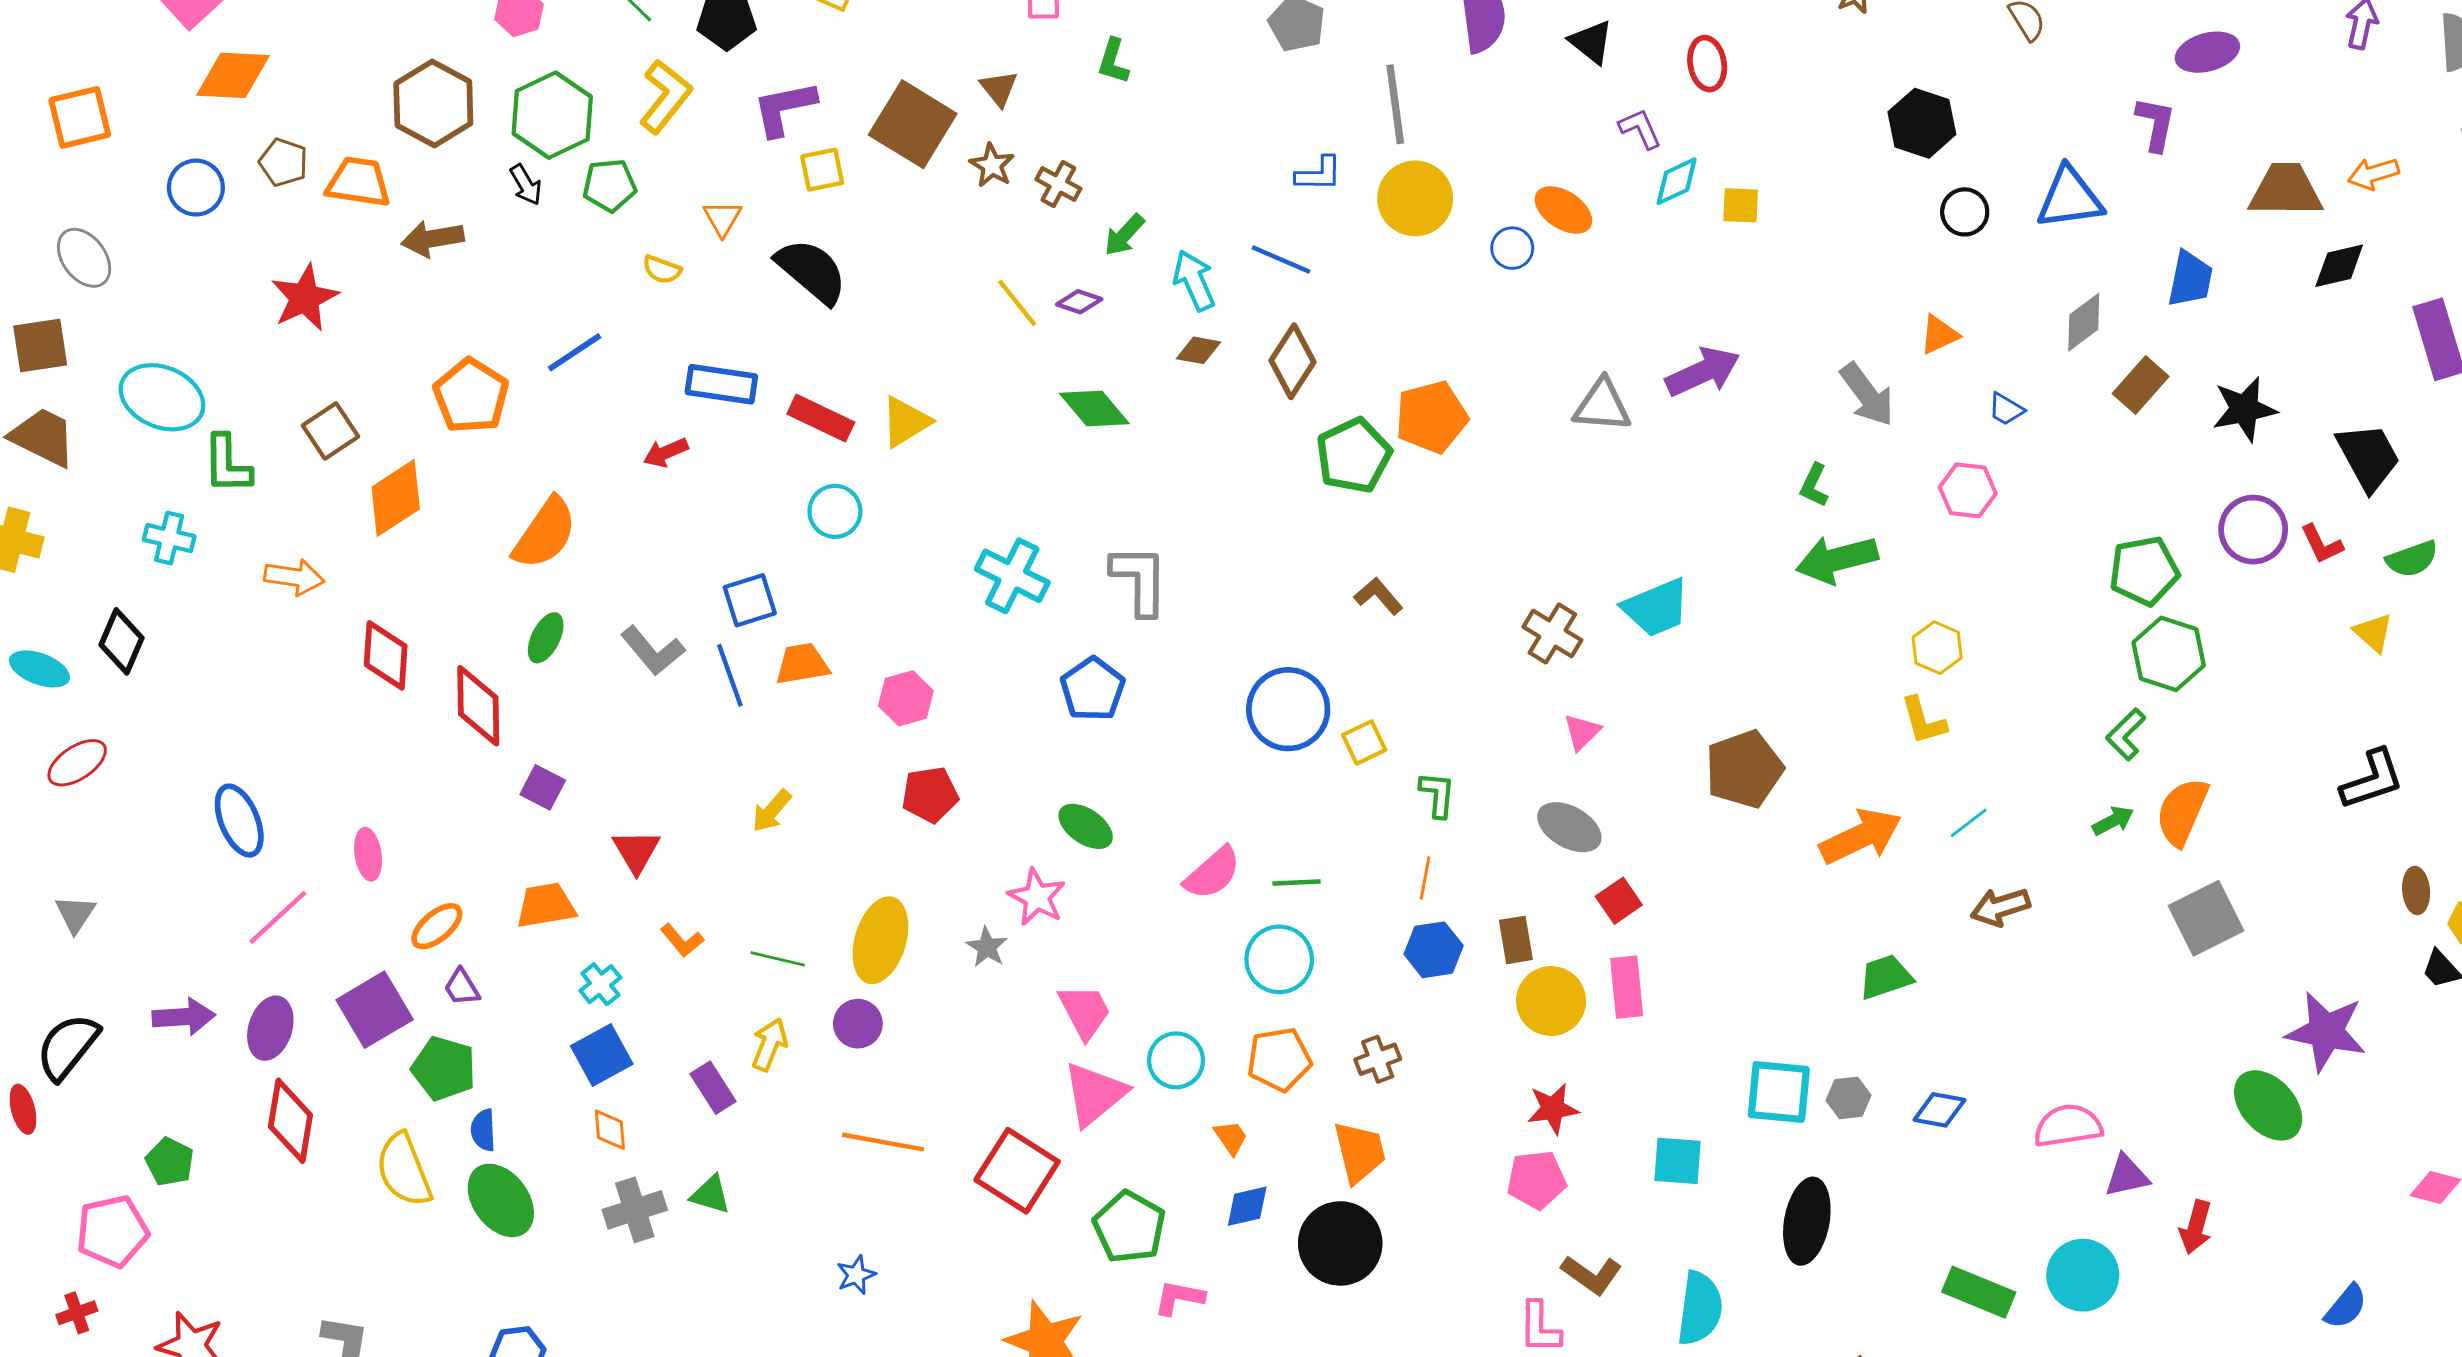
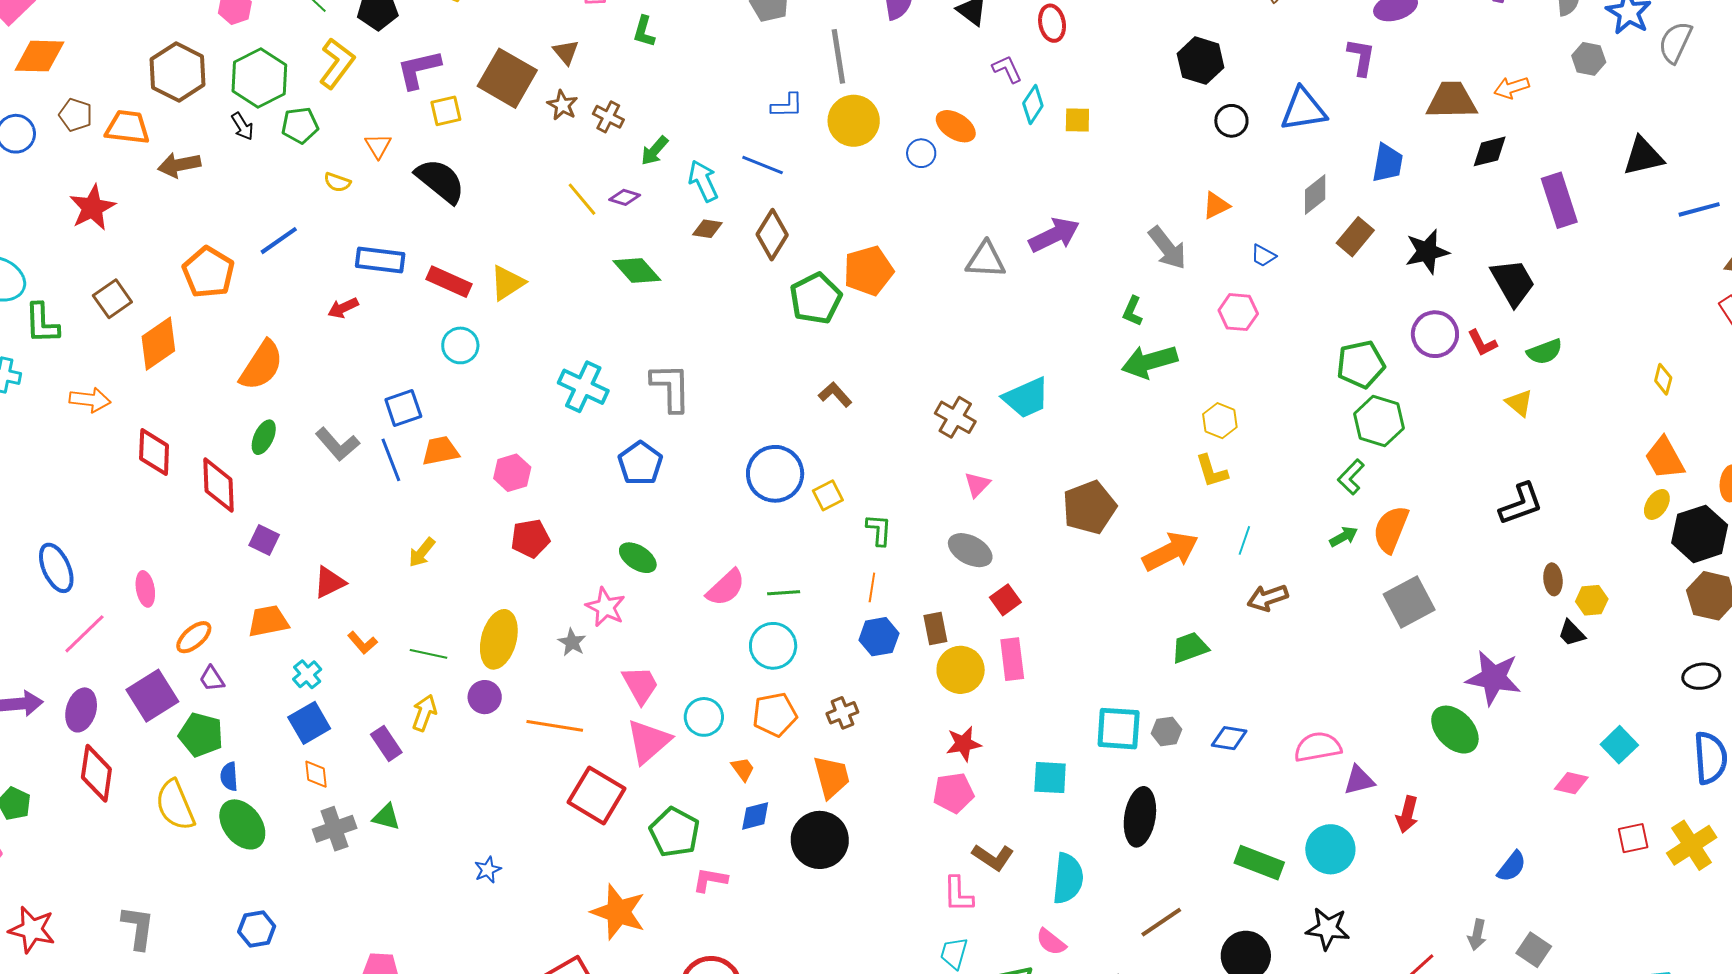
cyan diamond: (1677, 181) -> (1033, 104), turned -30
cyan line: (1969, 823) -> (1244, 540), turned -32
red triangle: (636, 851) -> (329, 582), turned 36
orange line: (883, 1142) -> (555, 726), moved

